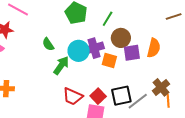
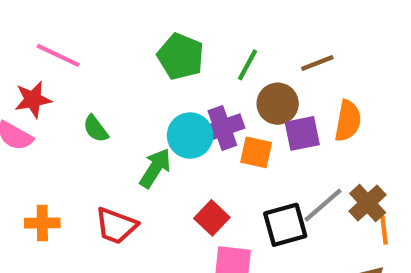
brown line: (174, 17) -> (317, 63), moved
green semicircle: (48, 44) -> (96, 129), moved
red trapezoid: (73, 96) -> (116, 226), moved
red square: (98, 96) -> (212, 218), moved
gray line: (138, 101) -> (323, 205), moved

